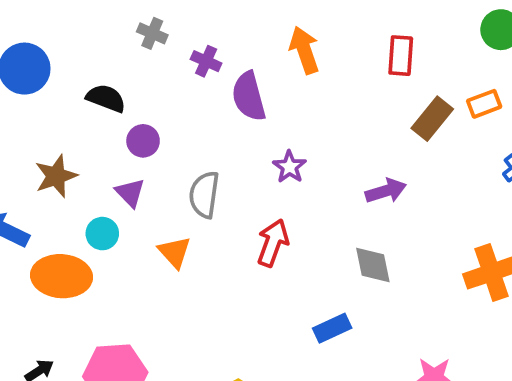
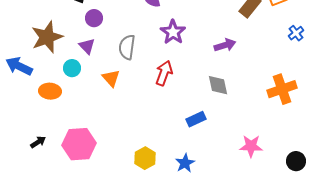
purple star: (289, 167) -> (173, 32), size x1.4
brown star: (56, 176) -> (47, 37), size x1.4
orange ellipse: (62, 276) -> (50, 91), size x0.7

